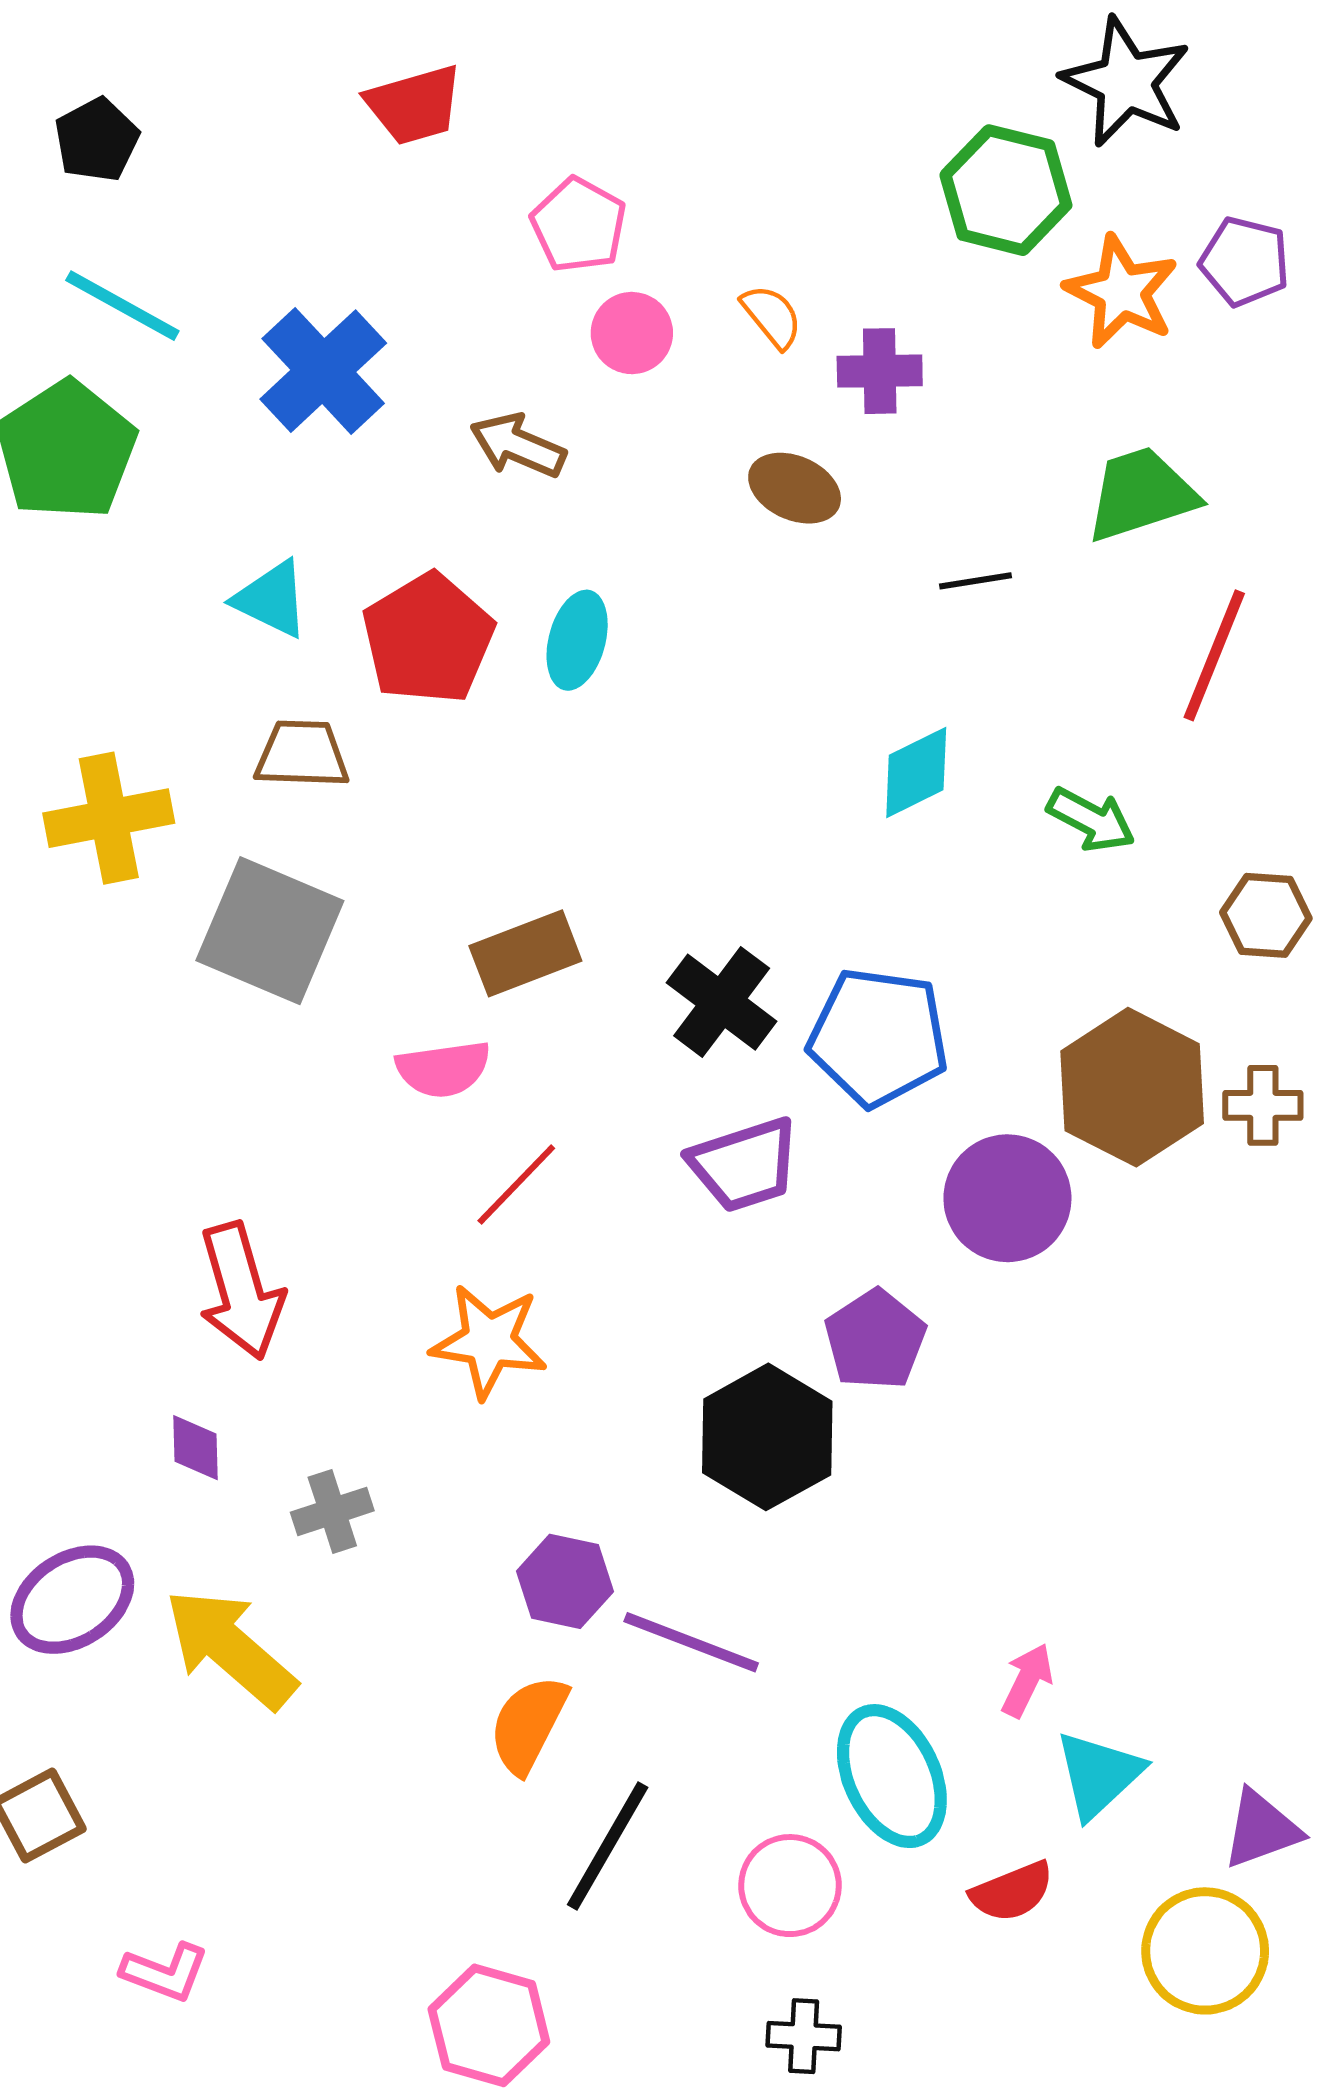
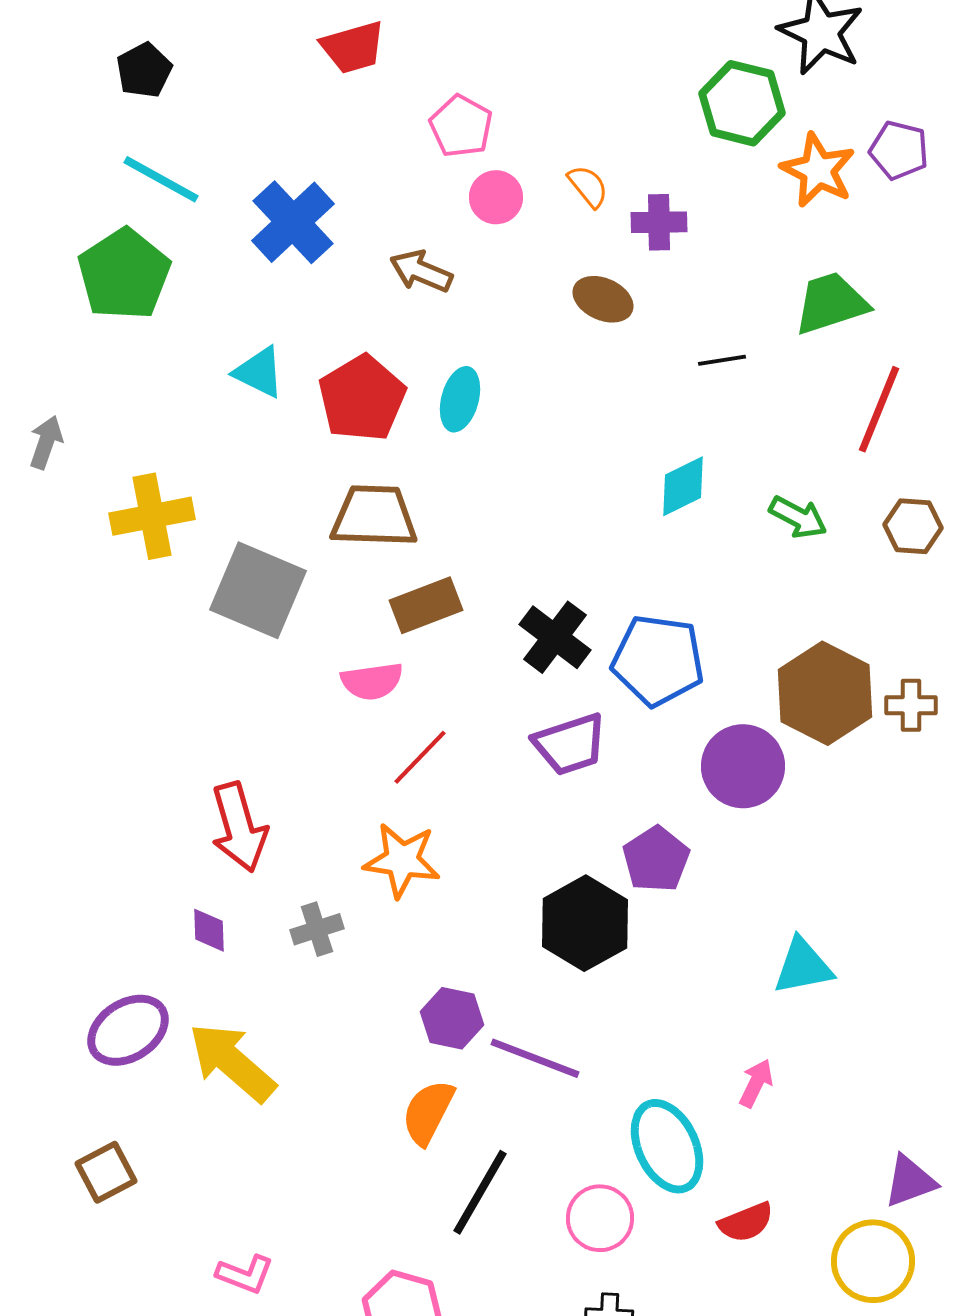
brown trapezoid: (302, 754) -> (374, 516), moved, size x1.4
brown hexagon: (1266, 915) -> (913, 526), moved
gray cross: (332, 1511) -> (317, 929), moved
cyan triangle: (1099, 1775) -> (803, 966), moved, turned 32
pink L-shape: (165, 1972) -> (245, 1274), moved

